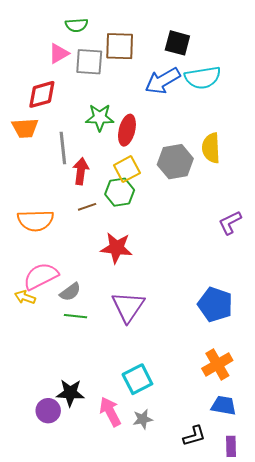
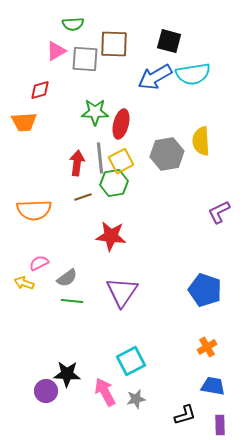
red diamond: (42, 94) -> (40, 90), size x0.7
gray line: (63, 148) -> (100, 158), moved
pink semicircle: (41, 276) -> (39, 263), size x0.6
orange cross: (217, 364) -> (207, 347), size x0.7

